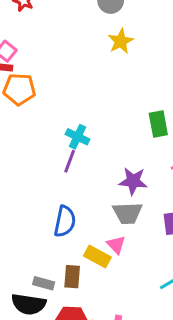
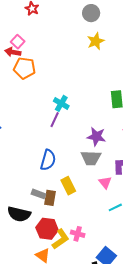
pink triangle: (116, 245) -> (105, 183), moved
yellow rectangle: (97, 257) -> (68, 186), turned 30
gray rectangle: (44, 283) -> (38, 194), moved

